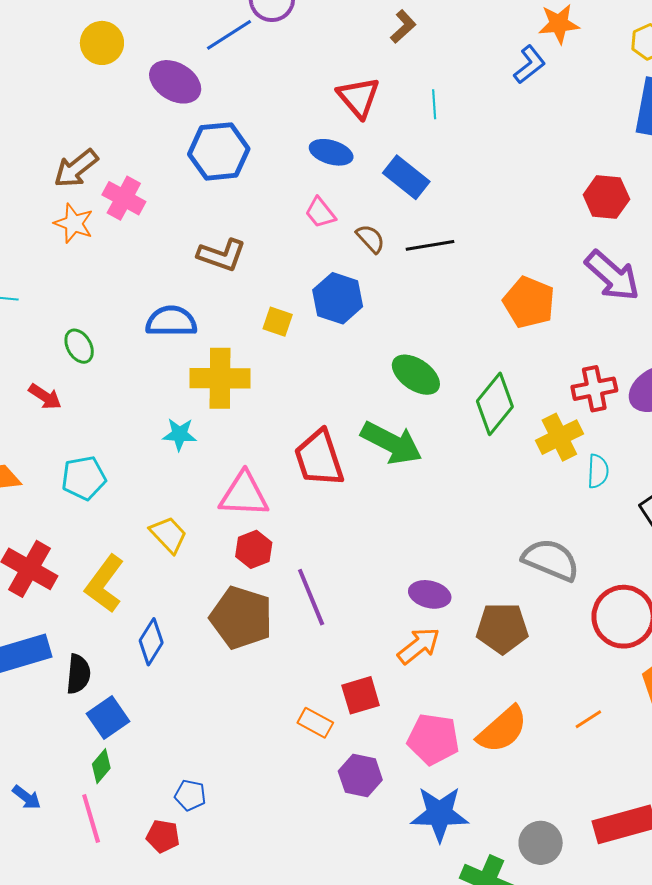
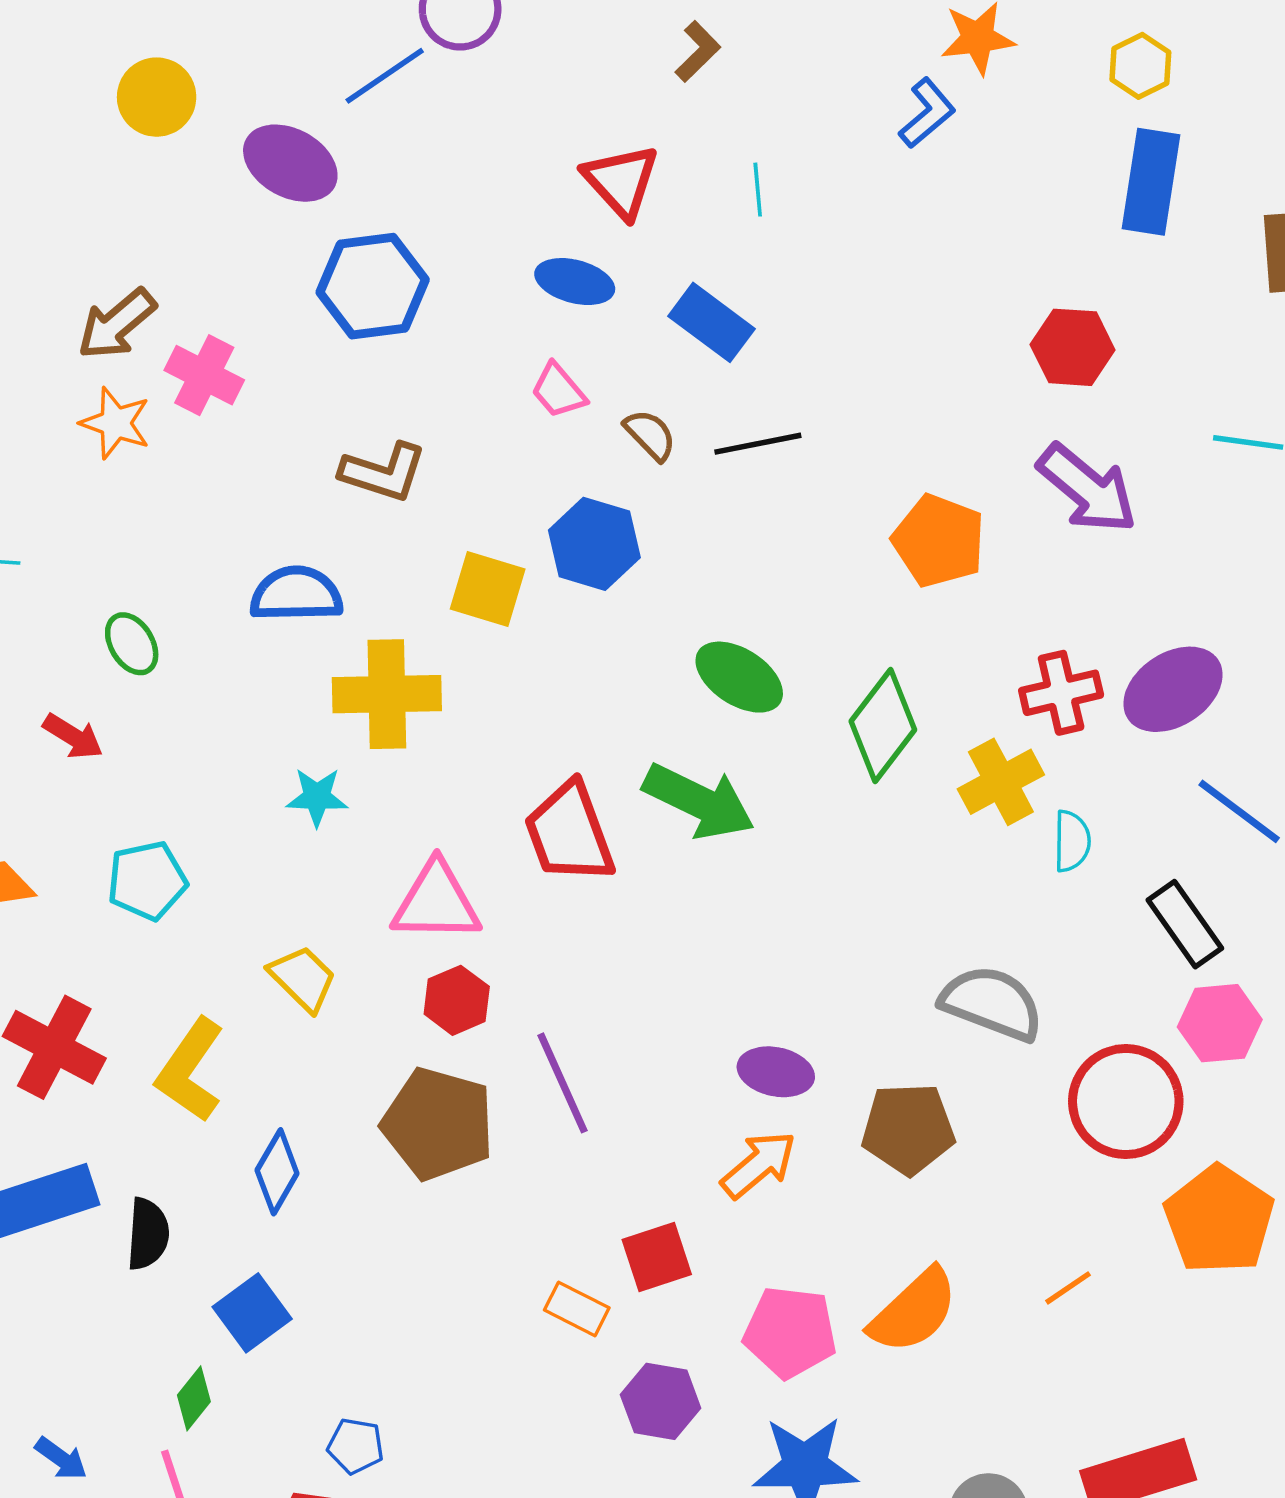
yellow square: (278, 322) -> (488, 589), size x1.4
blue square: (108, 718) -> (252, 1313), moved

